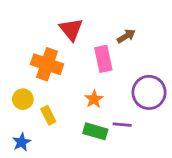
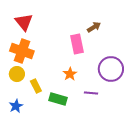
red triangle: (71, 29) -> (24, 22), moved
orange cross: (47, 64) -> (22, 51), moved
green rectangle: (95, 131) -> (58, 99), moved

